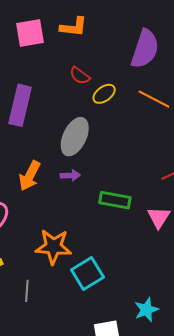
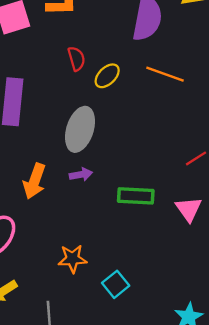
red semicircle: (80, 76) -> (76, 59), turned -135
orange star: (53, 247) -> (72, 259), size x0.7
cyan square: (87, 274) -> (116, 284), size x0.7

